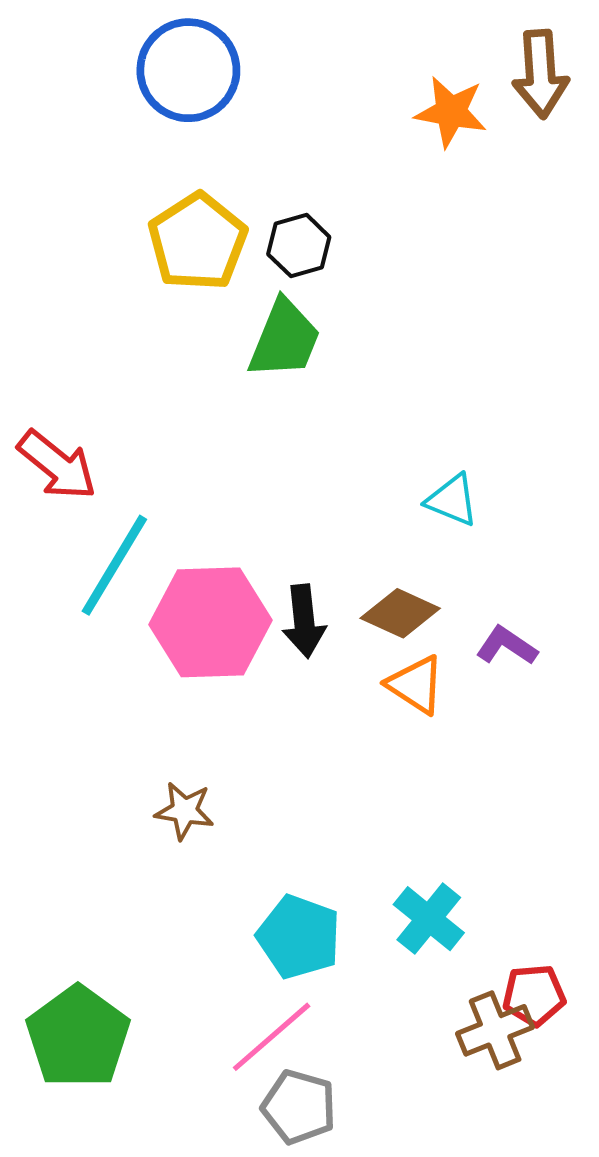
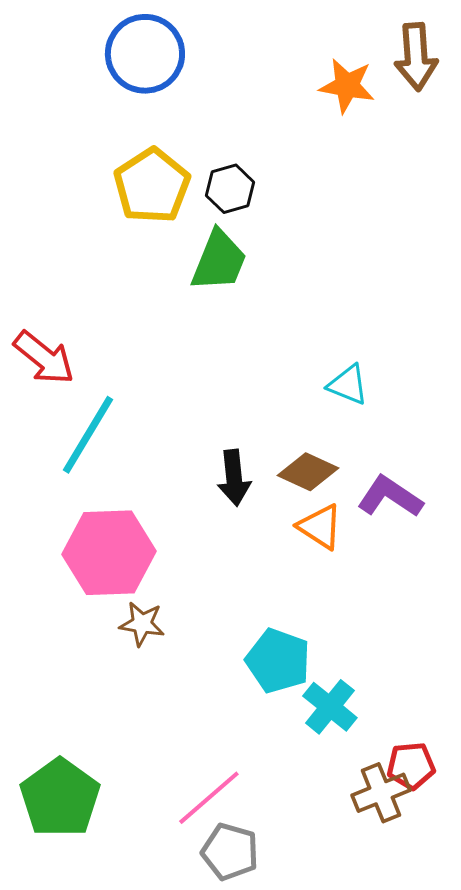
pink hexagon: (210, 622) -> (109, 553), moved
purple L-shape: (507, 646) -> (390, 497), size x1.4
cyan pentagon: (299, 937) -> (278, 661), moved

